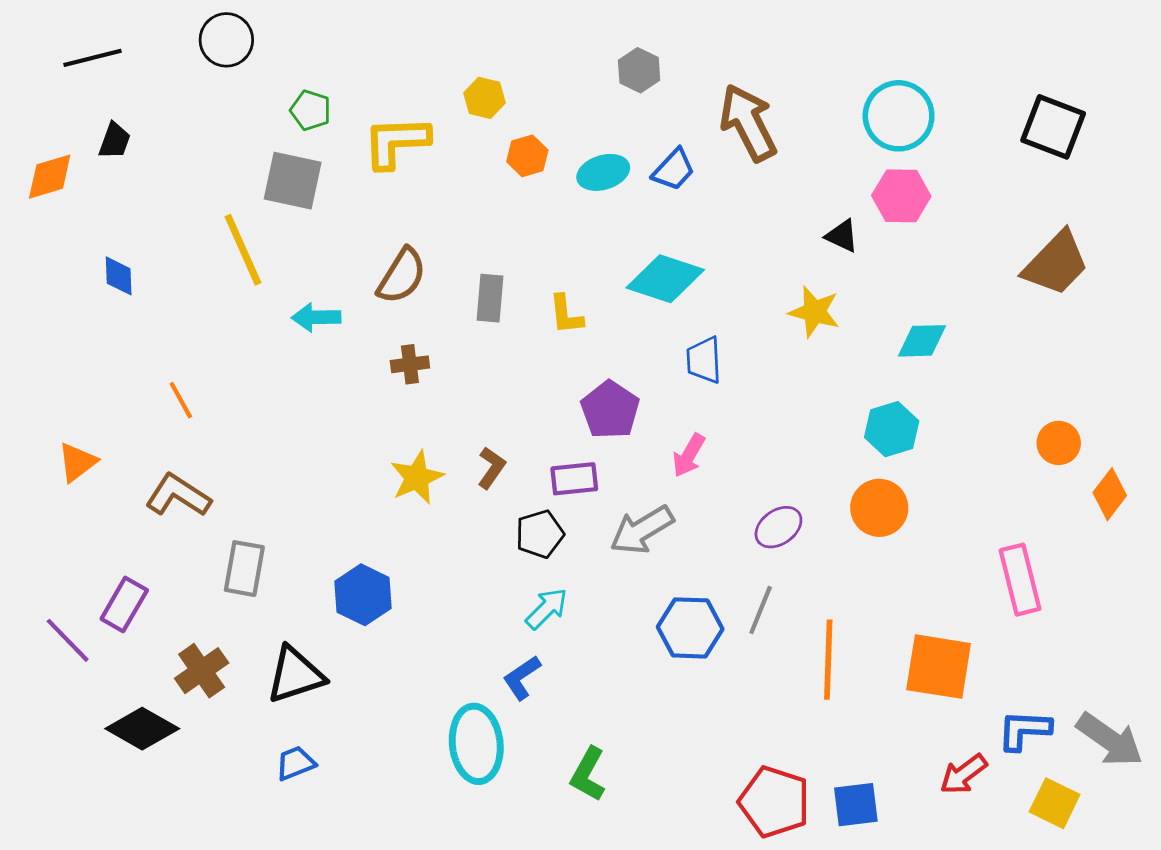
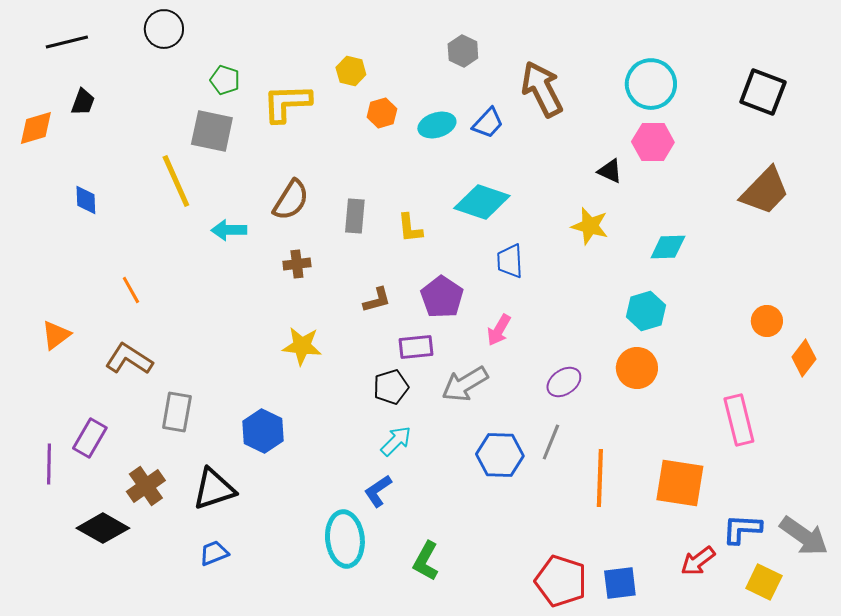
brown L-shape: (491, 468) -> (377, 300), moved, turned 40
yellow star: (417, 477) -> (302, 346), turned 30
purple line: (68, 640) -> (49, 464), turned 45

